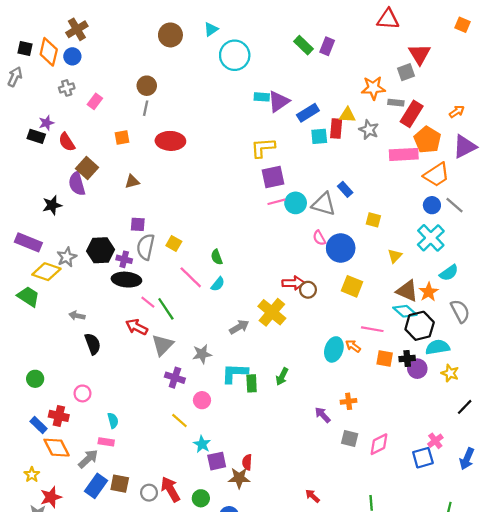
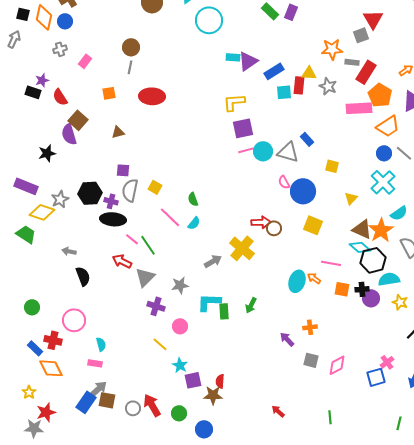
orange star: (429, 292) -> (381, 230), size x1.4
pink circle: (82, 393) -> (74, 320), size x1.5
gray arrow: (88, 459) -> (98, 389), moved

